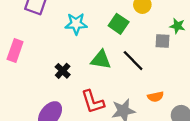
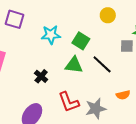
green square: (119, 24) -> (81, 41), moved

